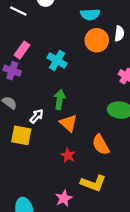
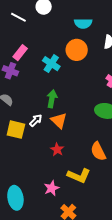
orange circle: (97, 40) -> (77, 50), moved
white arrow: (37, 116) -> (36, 120), moved
orange semicircle: (101, 145) -> (98, 151), moved

